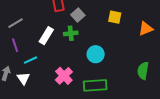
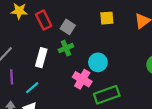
purple line: (15, 45) -> (12, 77), turned 32
pink cross: (64, 76) -> (82, 79), moved

